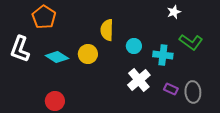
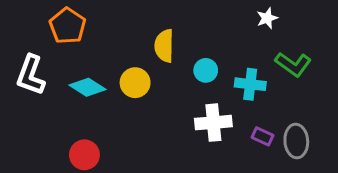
white cross: (139, 80) -> (213, 123), turned 35

